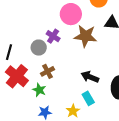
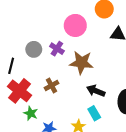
brown star: (85, 36) -> (81, 63), moved
gray circle: (39, 48) -> (34, 49), moved
green star: (39, 90) -> (31, 113), moved

